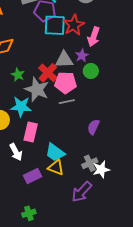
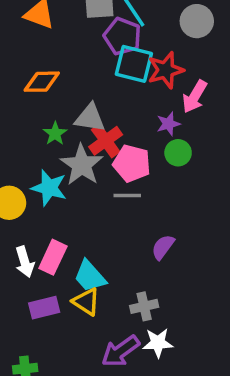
gray triangle: (64, 60) -> (90, 118), moved
pink rectangle: (31, 132) -> (53, 257), moved
white star: (101, 170) -> (158, 343), moved

